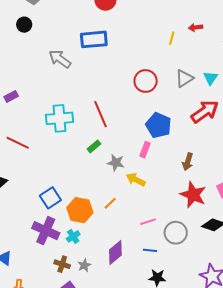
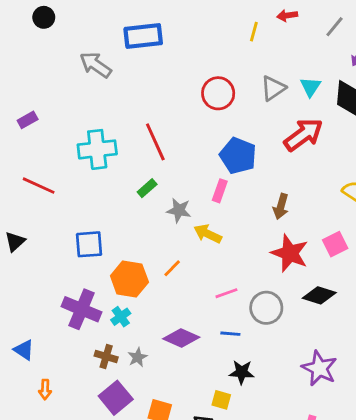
blue square: (50, 198) -> (89, 244), moved, turned 30
purple diamond: (115, 252) -> (181, 338), turned 65

